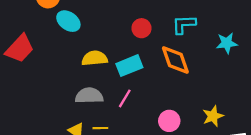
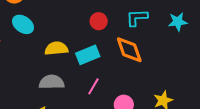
cyan ellipse: (68, 21) -> (23, 24), moved
cyan star: (227, 43) -> (178, 22), moved
pink line: (125, 98) -> (93, 86), moved

